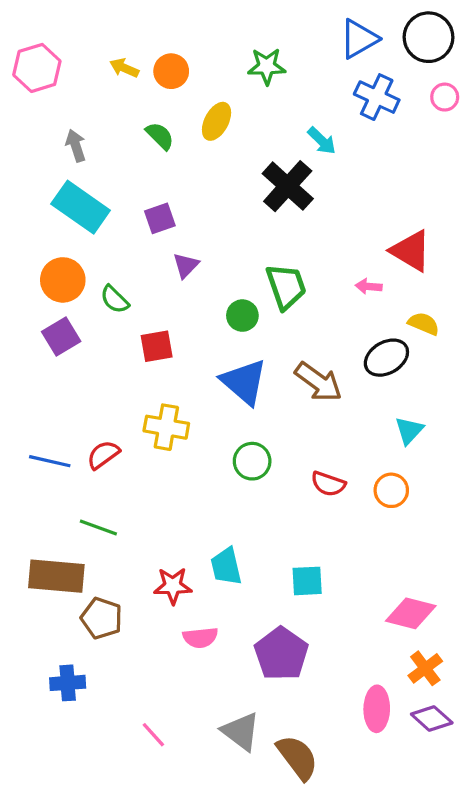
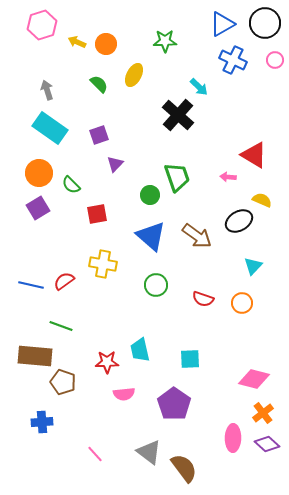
pink hexagon: (37, 68) -> (42, 25), moved

